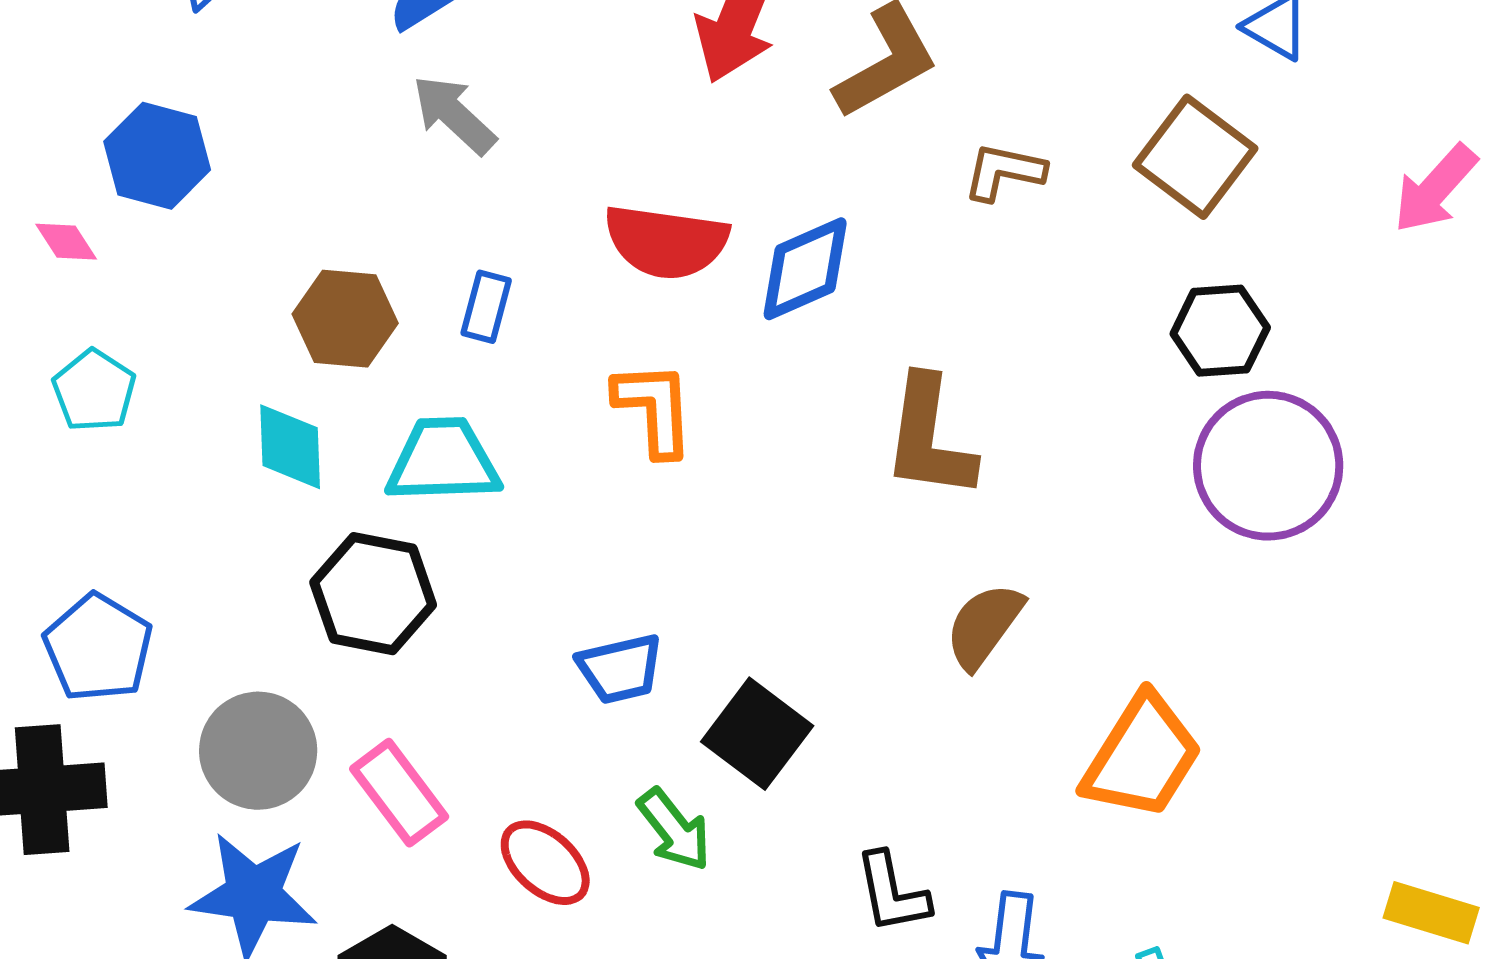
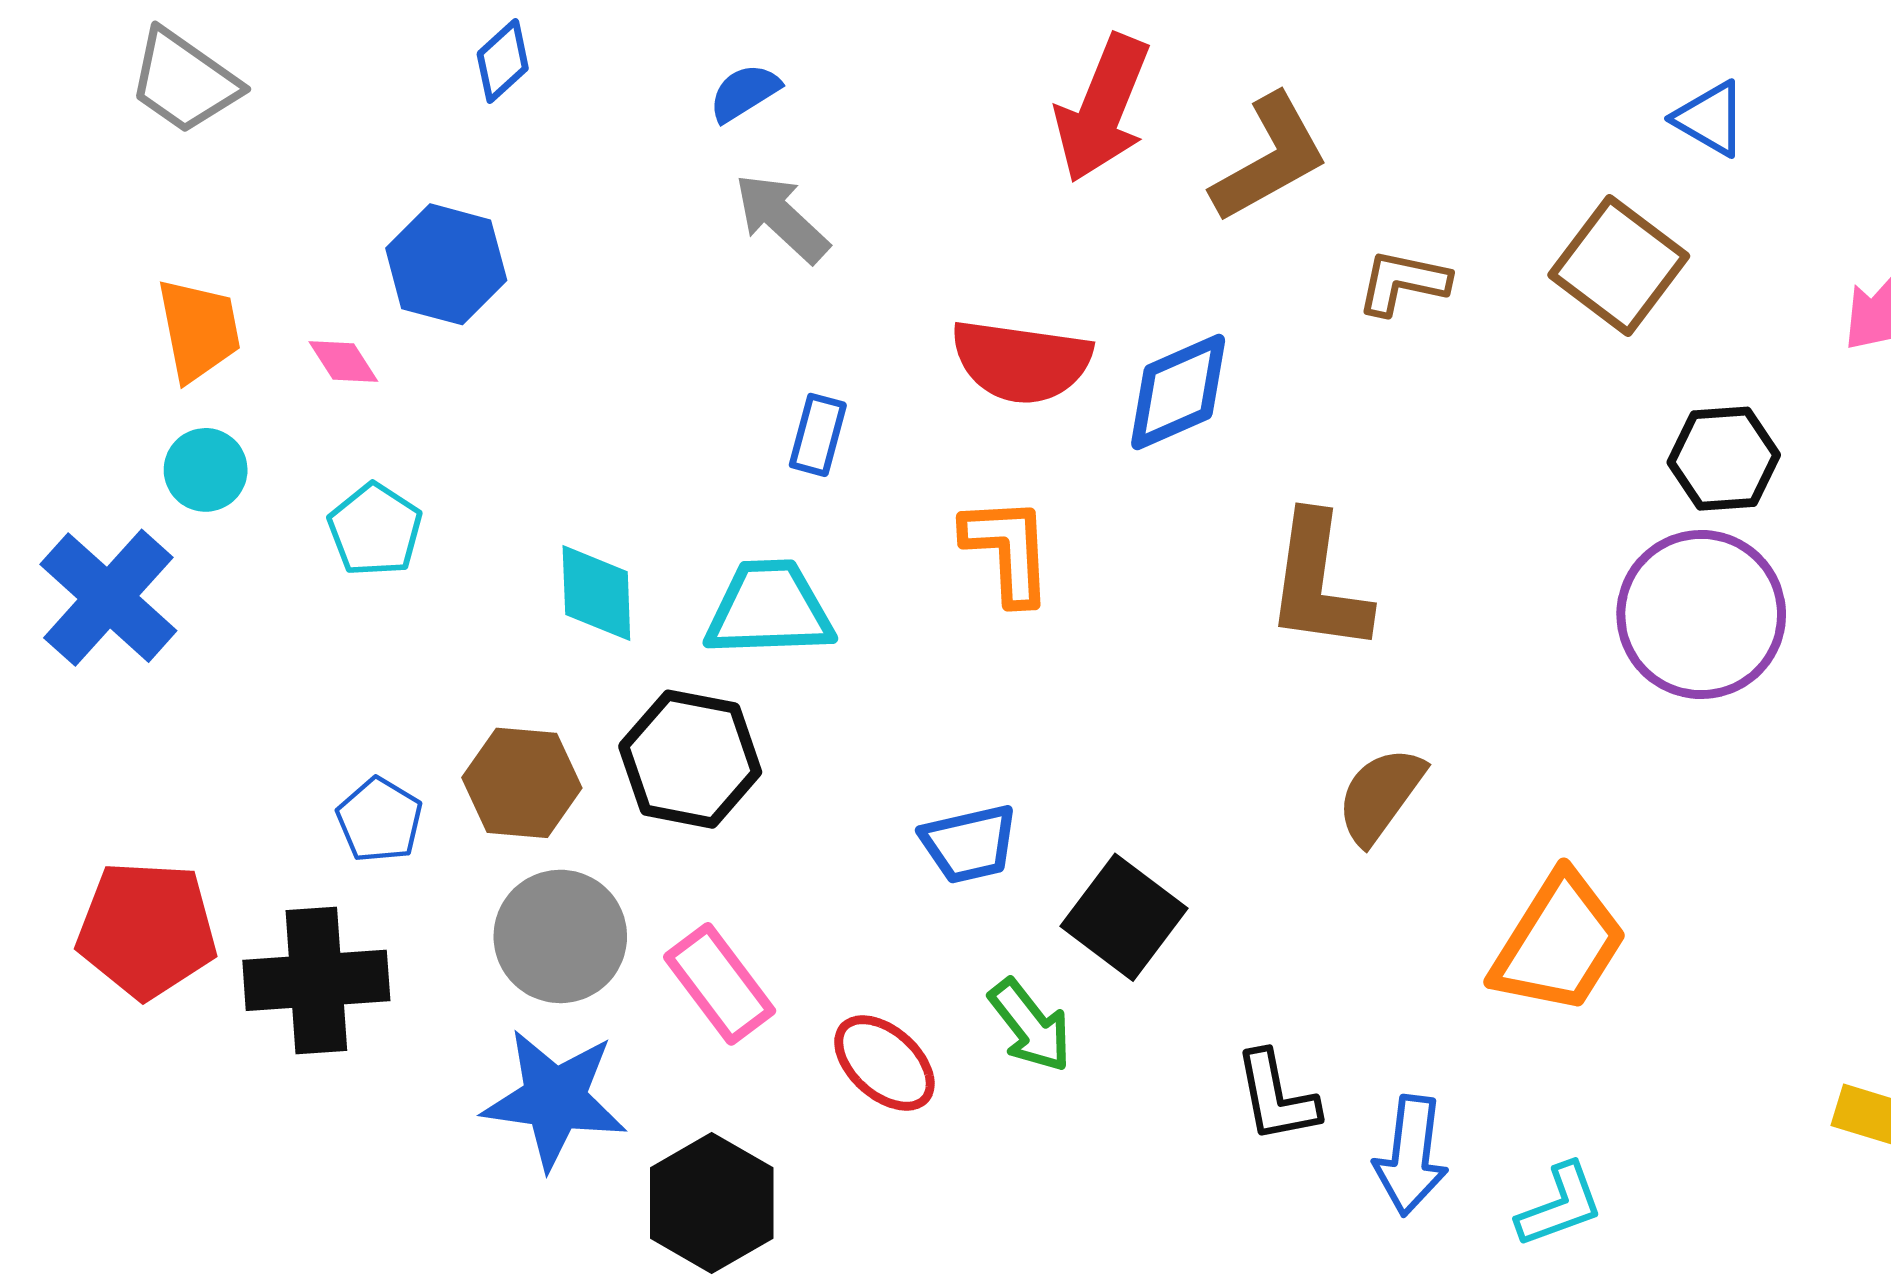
brown hexagon: (345, 319) -> (522, 783), moved
black hexagon: (1220, 331) -> (1724, 459), moved
blue pentagon: (98, 648) -> (380, 820), size x0.7

